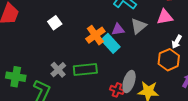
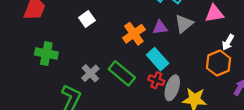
cyan rectangle: (110, 43) -> (158, 59), moved
green rectangle: (85, 70) -> (122, 73), turned 45
green cross: (16, 77) -> (46, 54), moved
red cross: (117, 90) -> (156, 80), moved

